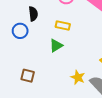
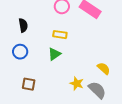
black semicircle: (33, 14) -> (23, 25), moved
blue circle: (20, 31) -> (20, 52), moved

